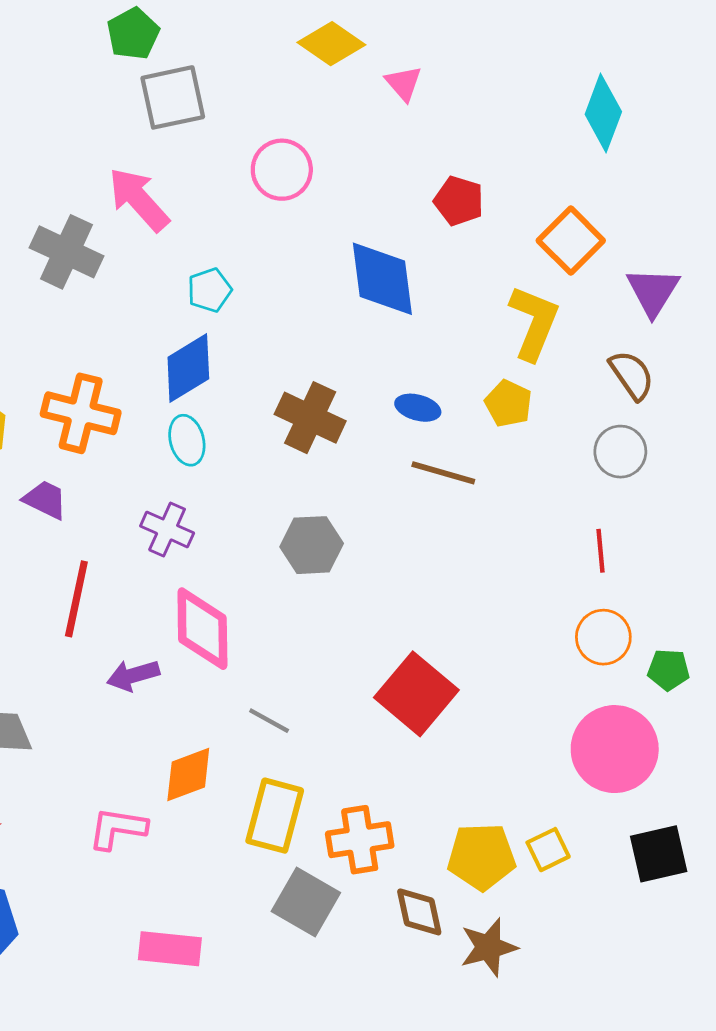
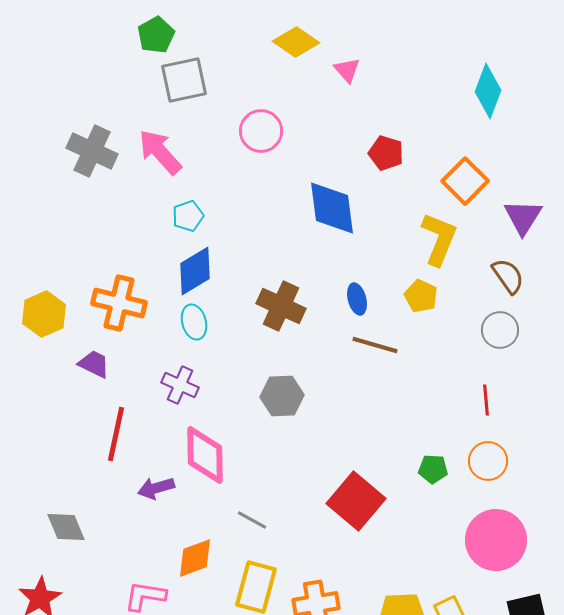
gray cross: (66, 252) -> (92, 151), moved
cyan pentagon: (210, 290) -> (188, 216), moved
blue ellipse: (418, 408) -> (357, 299), turned 60
green pentagon: (669, 670) -> (433, 469), moved

